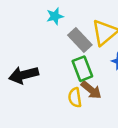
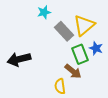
green rectangle: (82, 69) -> (80, 54), moved
yellow semicircle: (75, 97) -> (60, 86), moved

